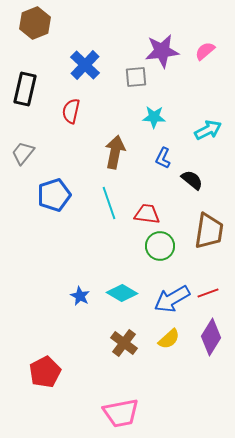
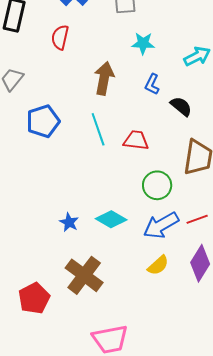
green circle: (160, 246) -> (157, 185), moved
brown cross: (124, 343) -> (84, 275), moved, size x1.4

